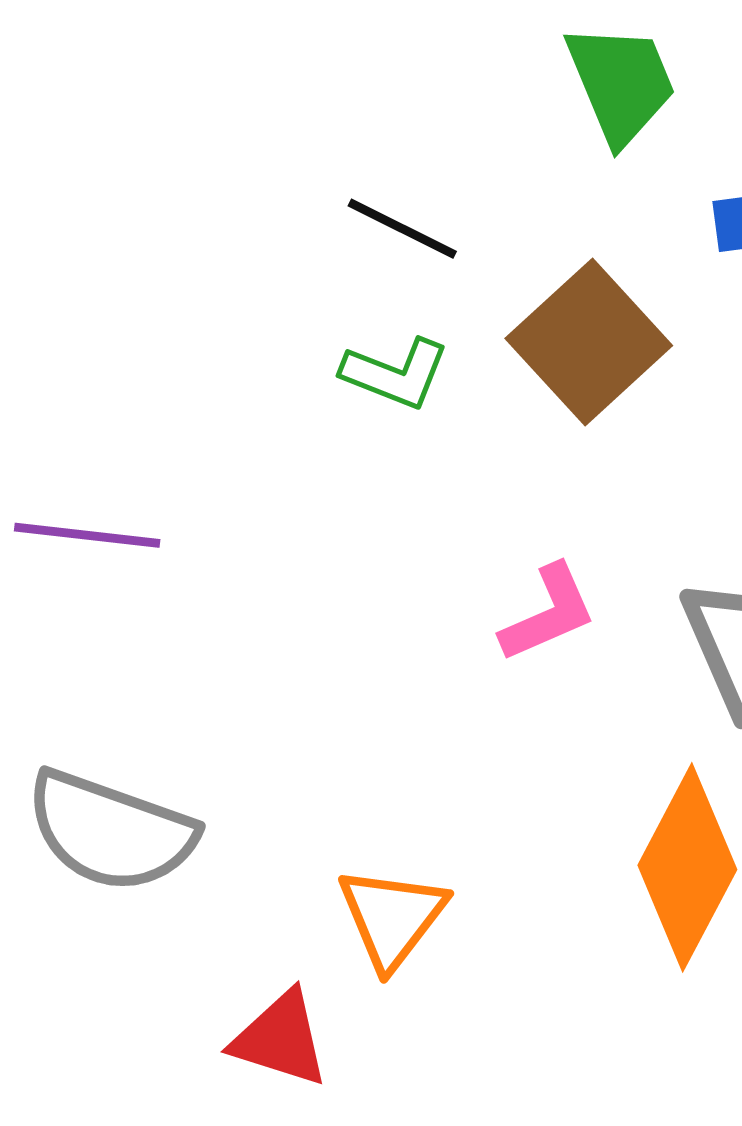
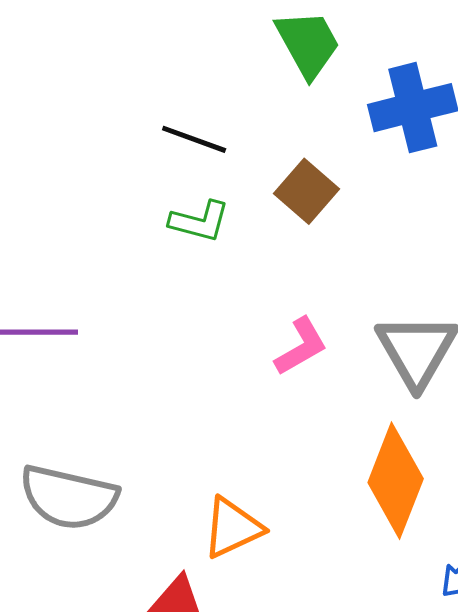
brown square: (589, 342) -> (306, 191), size x0.7
orange triangle: (392, 917) -> (233, 528), turned 34

